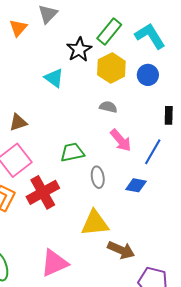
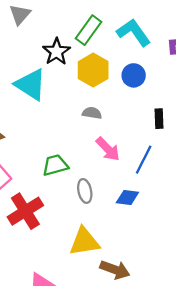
cyan triangle: (54, 78) -> (31, 85), size x1.5

